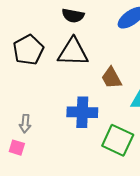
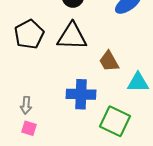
pink square: (17, 148) -> (29, 128), moved

